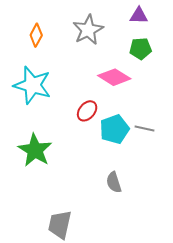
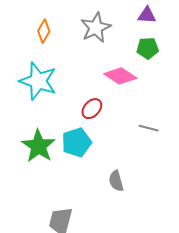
cyan pentagon: (114, 129) -> (77, 142), moved

